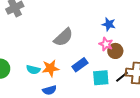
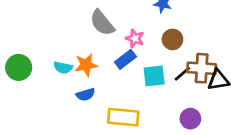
gray semicircle: (63, 37) -> (102, 23), turned 95
pink star: (106, 44) -> (135, 38), moved

